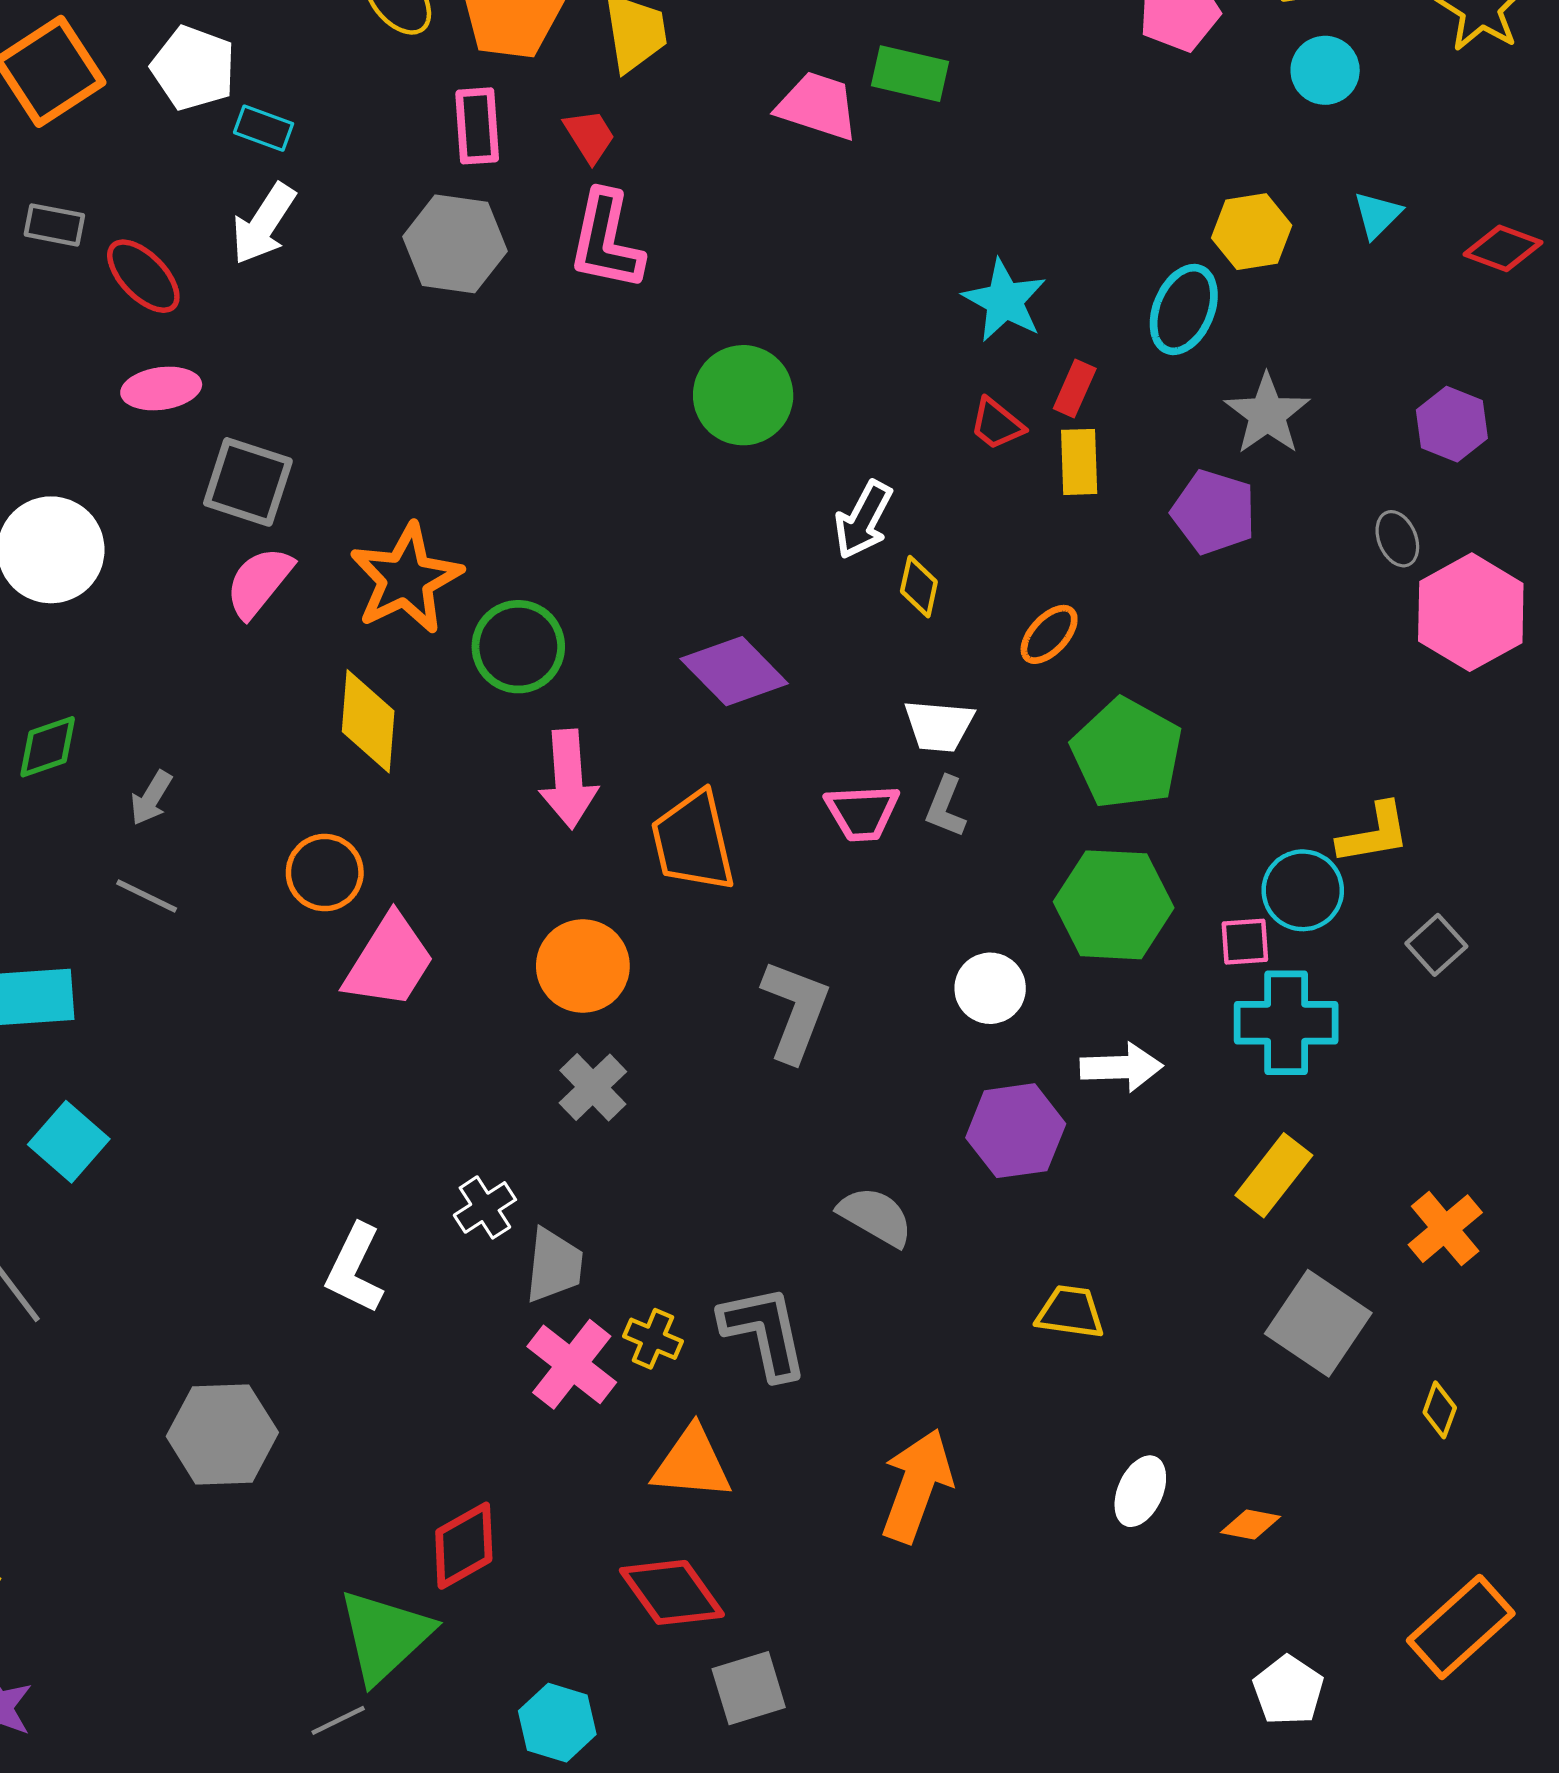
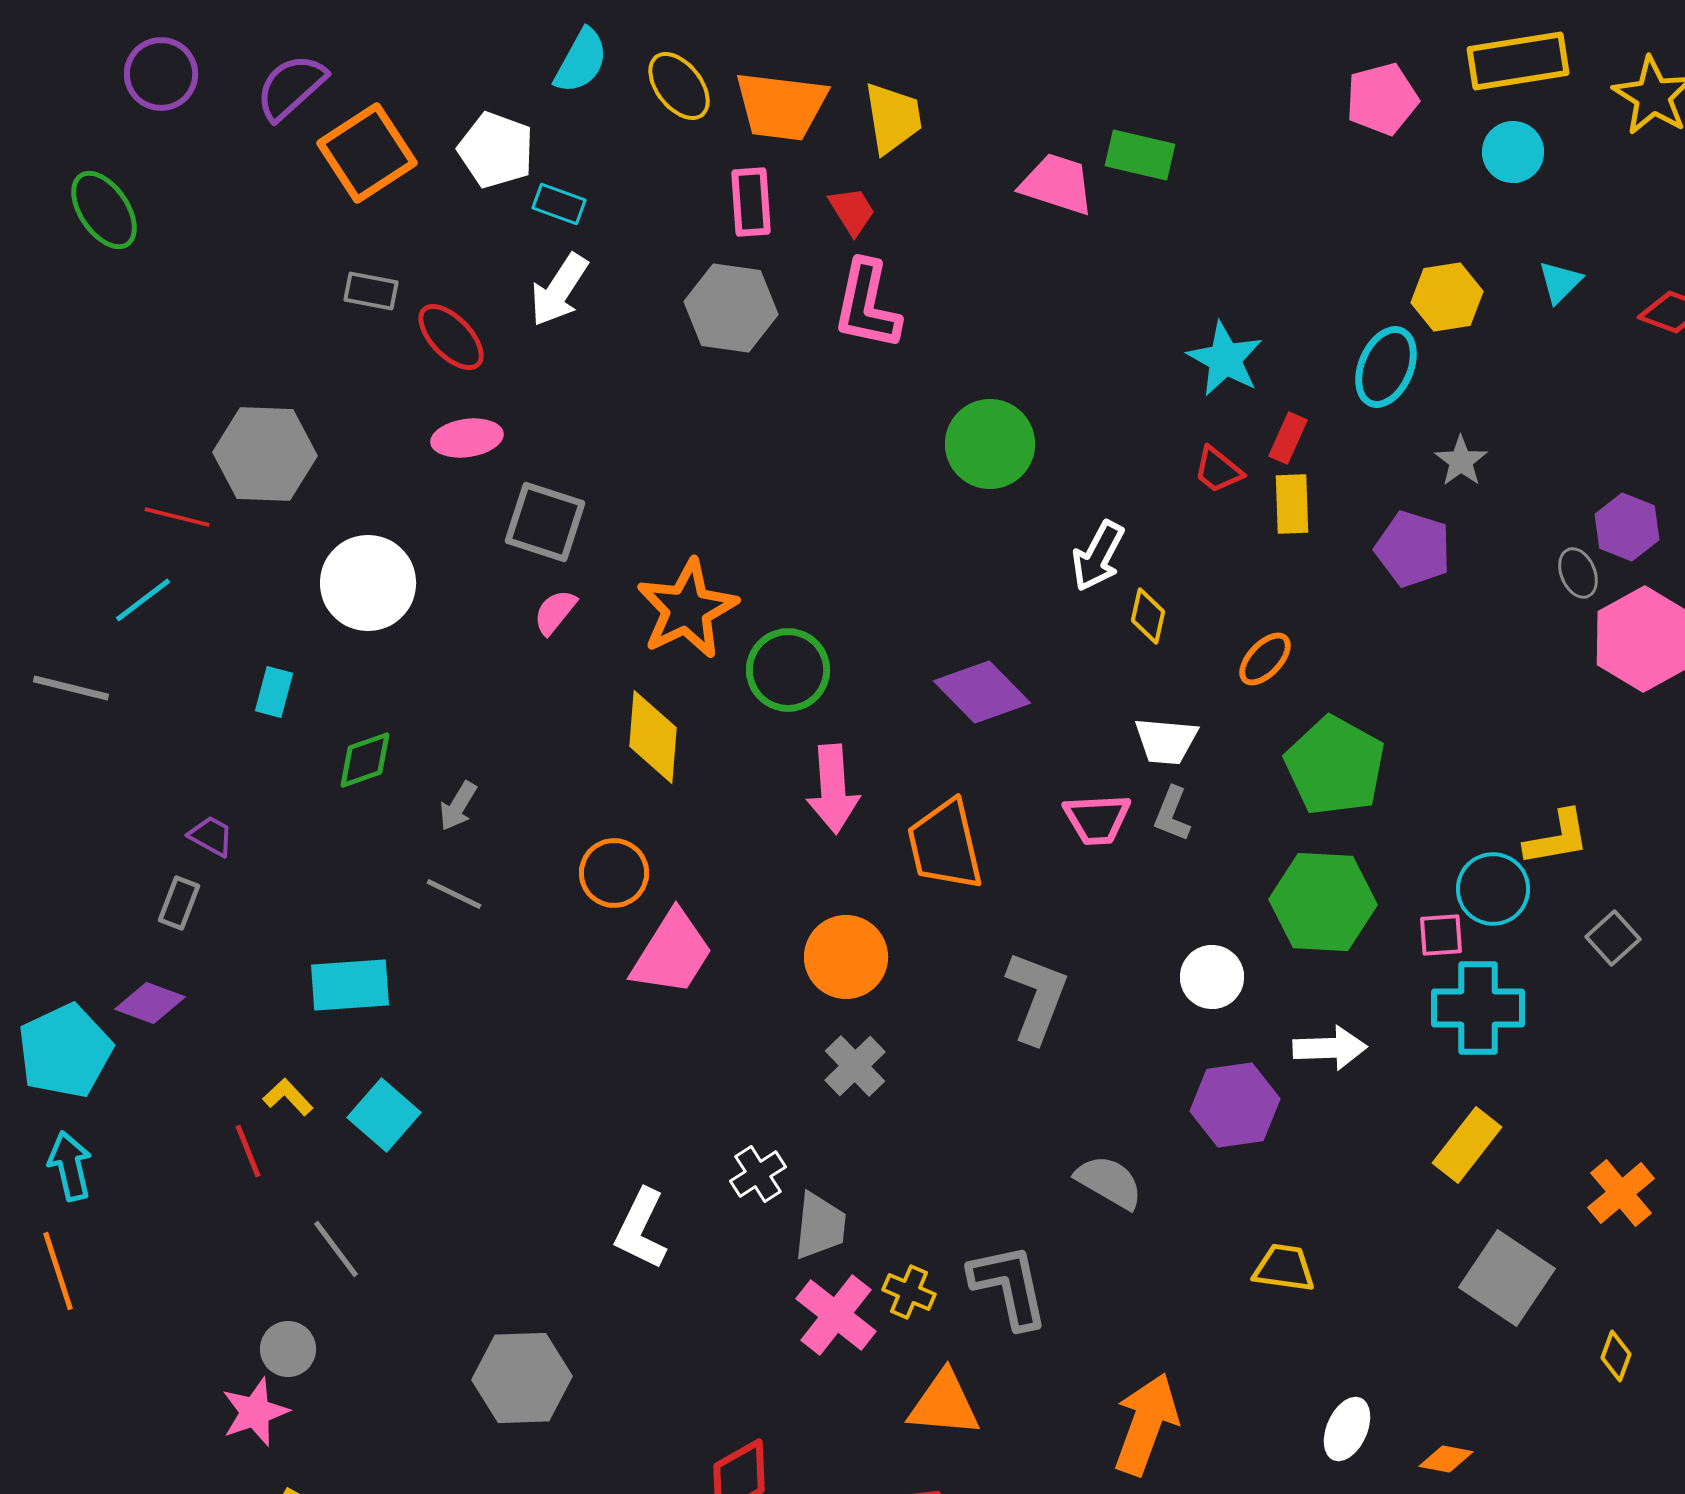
gray star: (1267, 414) -> (1461, 461), size x0.7
purple hexagon: (1452, 424) -> (1627, 527), moved
pink semicircle: (259, 582) -> (555, 612), size x0.7

